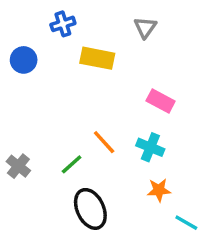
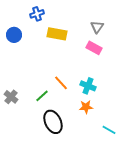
gray triangle: (145, 27) -> (97, 27), moved
pink rectangle: (161, 101) -> (94, 48), moved
orange star: (159, 190) -> (86, 107), moved

